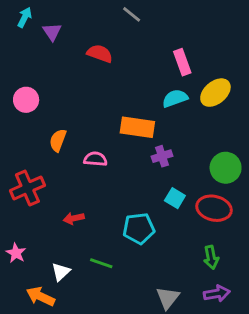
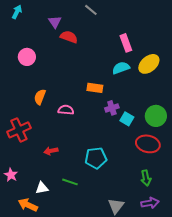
purple triangle: (52, 32) -> (55, 22), moved
pink circle: (26, 100) -> (27, 57), moved
orange rectangle: (137, 127) -> (95, 88), size x0.7
cyan square: (175, 198) -> (127, 119), moved
white triangle: (61, 272) -> (42, 188), turned 32

